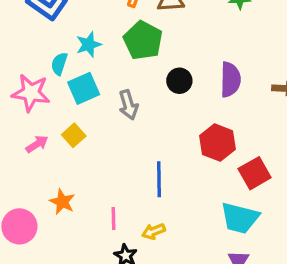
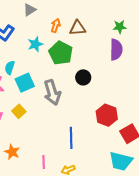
cyan star: (89, 45) -> (35, 44), moved
purple semicircle: (230, 80) -> (116, 50), moved
gray arrow: (128, 105) -> (52, 92), size x1.4

